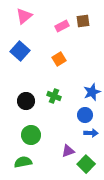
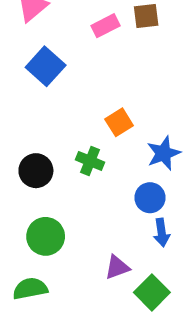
blue square: (20, 51) -> (46, 66), moved
orange square: (59, 59) -> (119, 122), moved
blue arrow: (91, 133) -> (162, 233), turned 80

